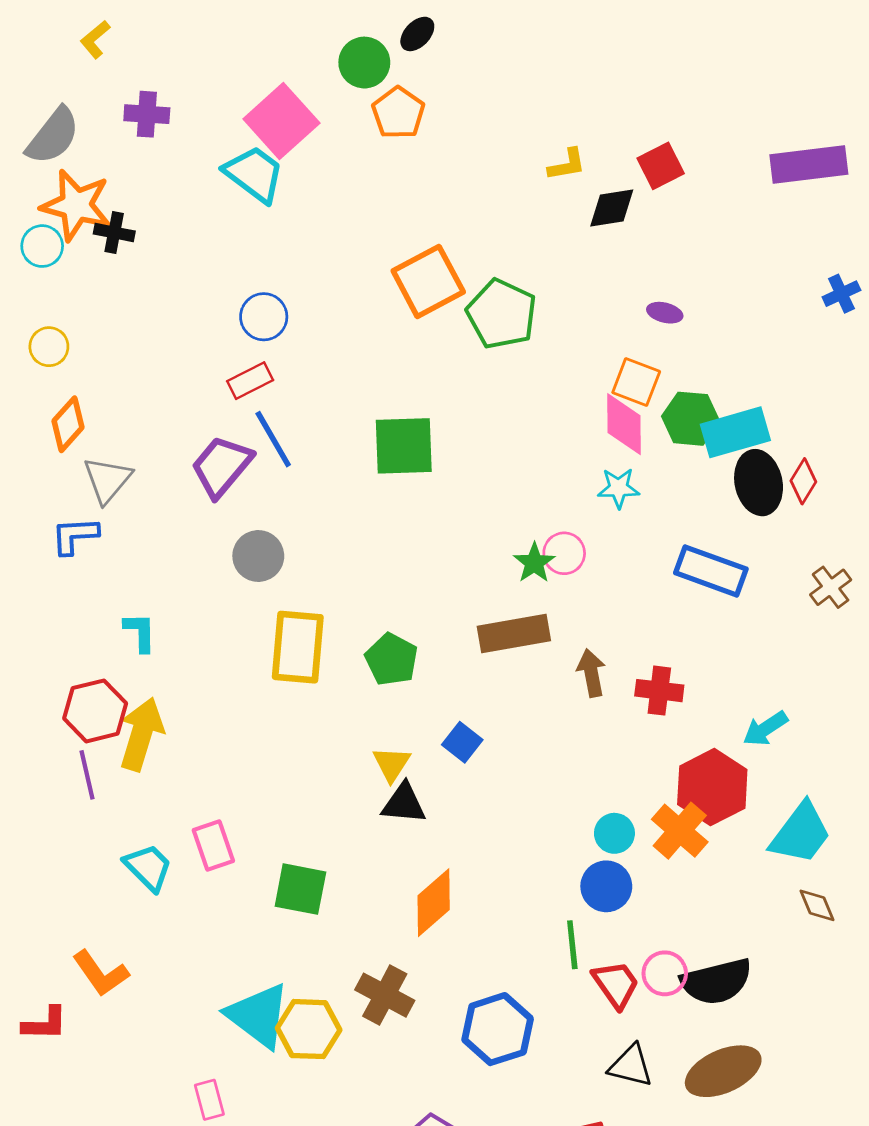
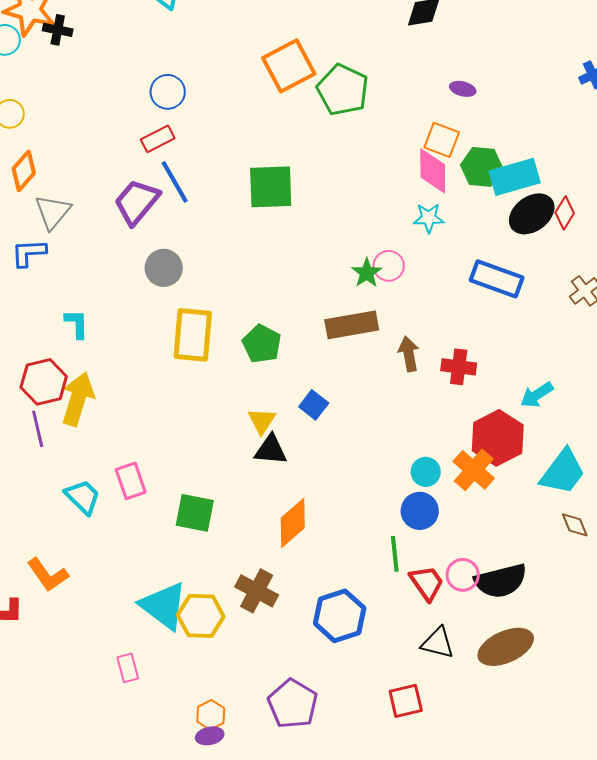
black ellipse: (759, 483) -> (532, 214), turned 66

